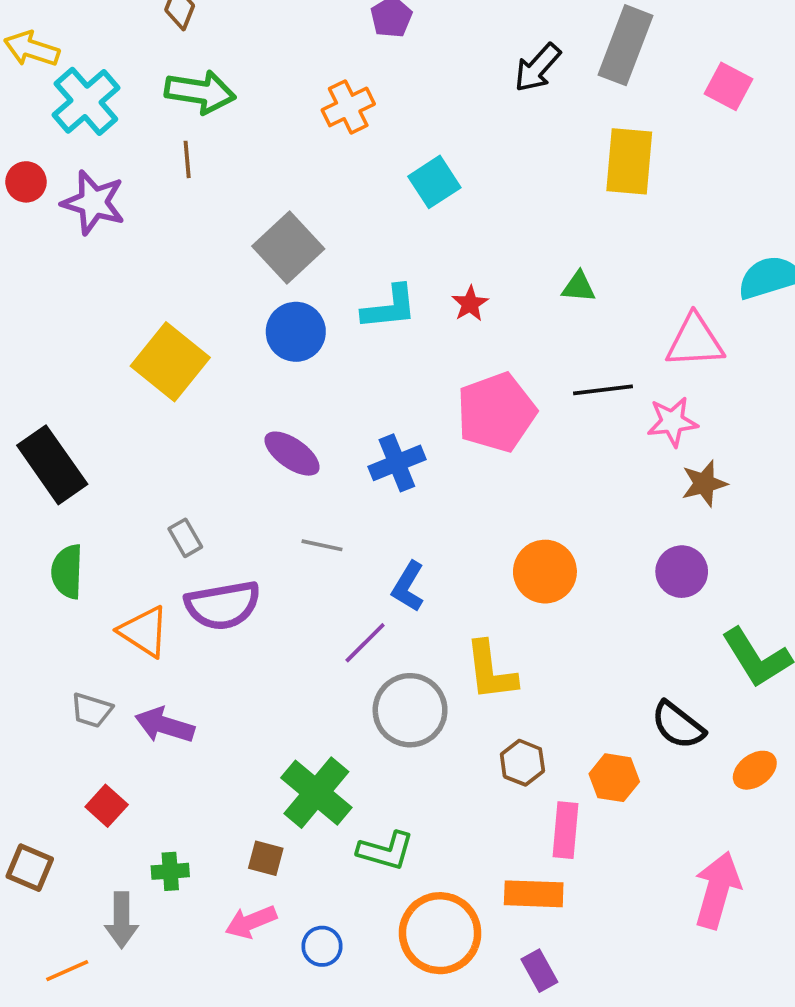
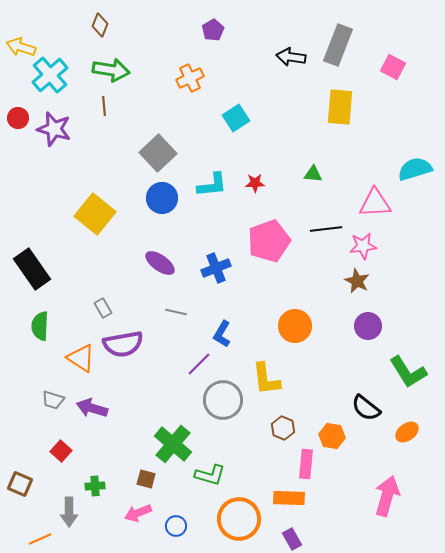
black arrow: (537, 68) -> (291, 57), turned 56
red star: (470, 304) -> (255, 183), turned 30
brown star: (704, 484) -> (357, 281), moved, turned -30

